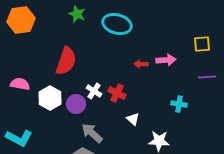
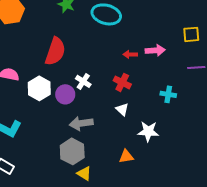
red cross: (117, 93) -> (122, 82), moved
gray arrow: (92, 133) -> (81, 123), turned -50

